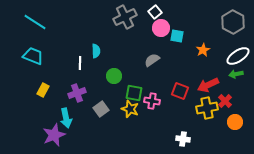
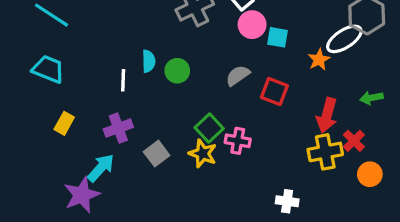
white ellipse: (238, 56) -> (344, 39), moved
green circle: (114, 76) -> (177, 71), moved
red arrow: (208, 85) -> (327, 115), turned -50
red square: (180, 91) -> (274, 91), moved
green square: (134, 93) -> (209, 128), turned 36
cyan arrow: (66, 118) -> (101, 168), turned -126

